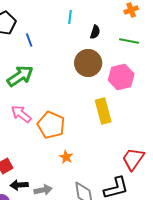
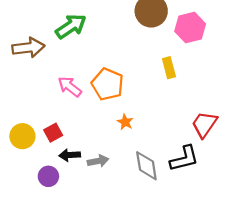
yellow rectangle: (103, 111) -> (169, 68), size x0.7
pink arrow: (21, 114) -> (70, 87), moved

